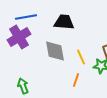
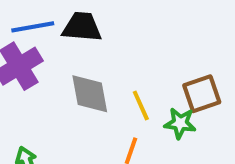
black trapezoid: (64, 22) -> (82, 27), moved

